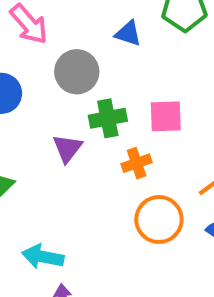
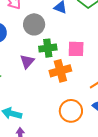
orange cross: (137, 163) -> (60, 71), size x1.5
orange circle: (159, 219) -> (71, 111), moved

